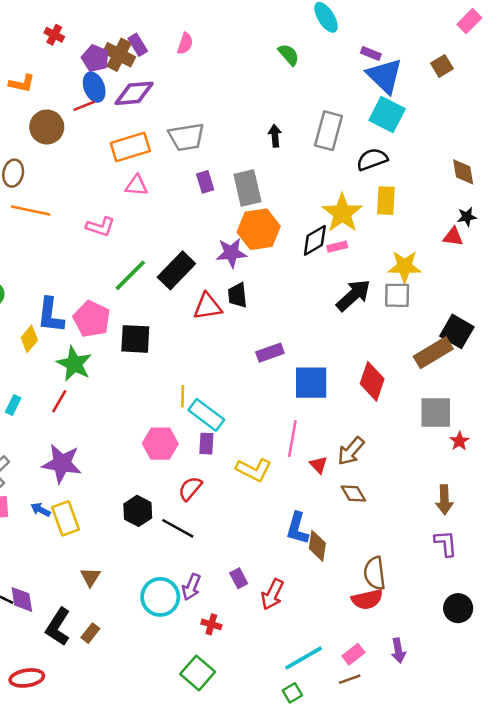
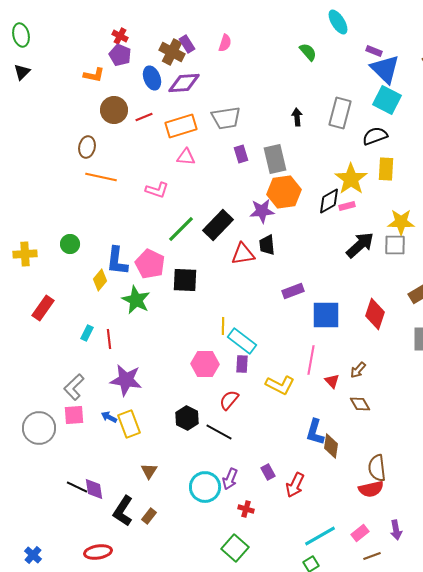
purple pentagon: (95, 58) -> (120, 55), moved
red line: (84, 106) -> (144, 117), moved
red line: (59, 401) -> (109, 339), moved, turned -36
brown arrow: (351, 451) -> (358, 370), size x0.7
brown line: (350, 679) -> (372, 556), moved

